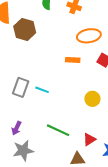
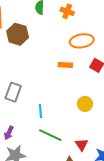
cyan line: (42, 90) -> (41, 111), moved, turned 64
red triangle: (89, 139) -> (82, 145), turned -32

